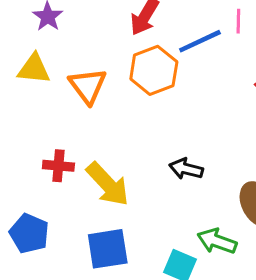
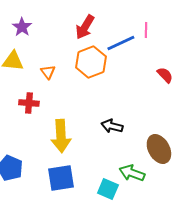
orange triangle: (88, 86) -> (48, 72), size x0.6
red cross: (58, 166) -> (29, 103), moved
yellow arrow: (108, 184) -> (61, 136), turned 40

